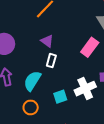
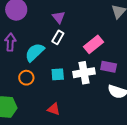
pink rectangle: (90, 47) -> (93, 44), moved

